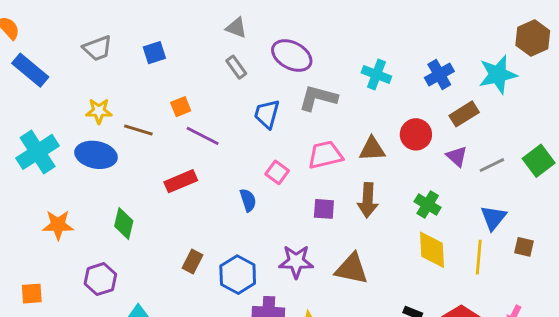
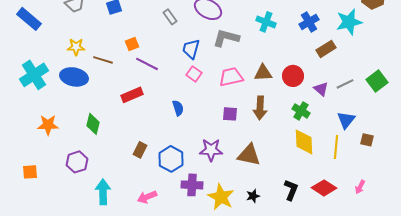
red circle: (416, 134) -> (293, 76), moved
purple triangle: (457, 156) -> (321, 89), moved
pink square: (277, 172) -> (194, 74), moved

